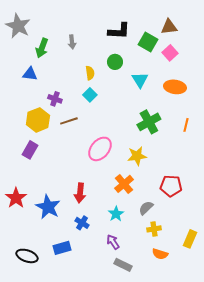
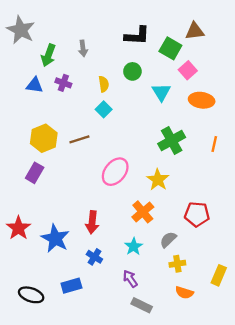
pink square: (170, 53) -> (188, 70), moved
purple cross: (55, 99) -> (63, 83), moved
yellow star: (137, 156) -> (158, 180), turned -30

